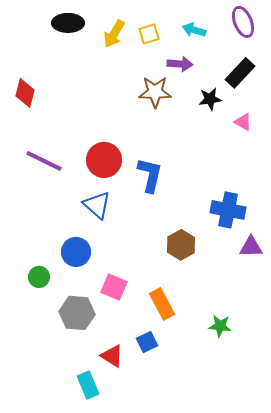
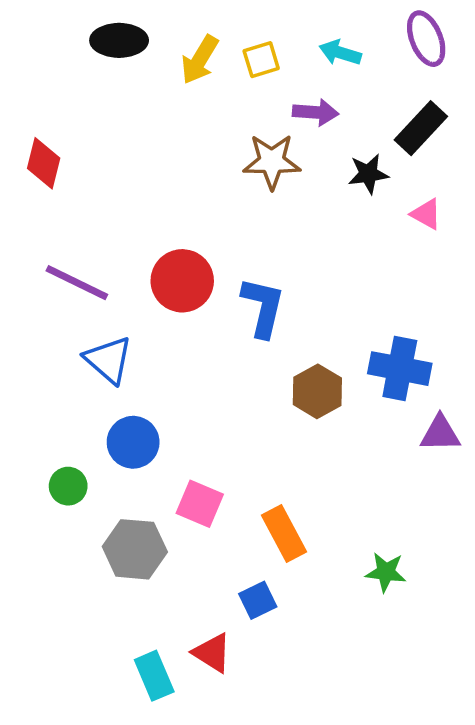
blue triangle: (97, 205) -> (109, 360), moved
brown hexagon: (181, 245) -> (317, 391), moved
red triangle: (112, 356) -> (212, 653), moved

